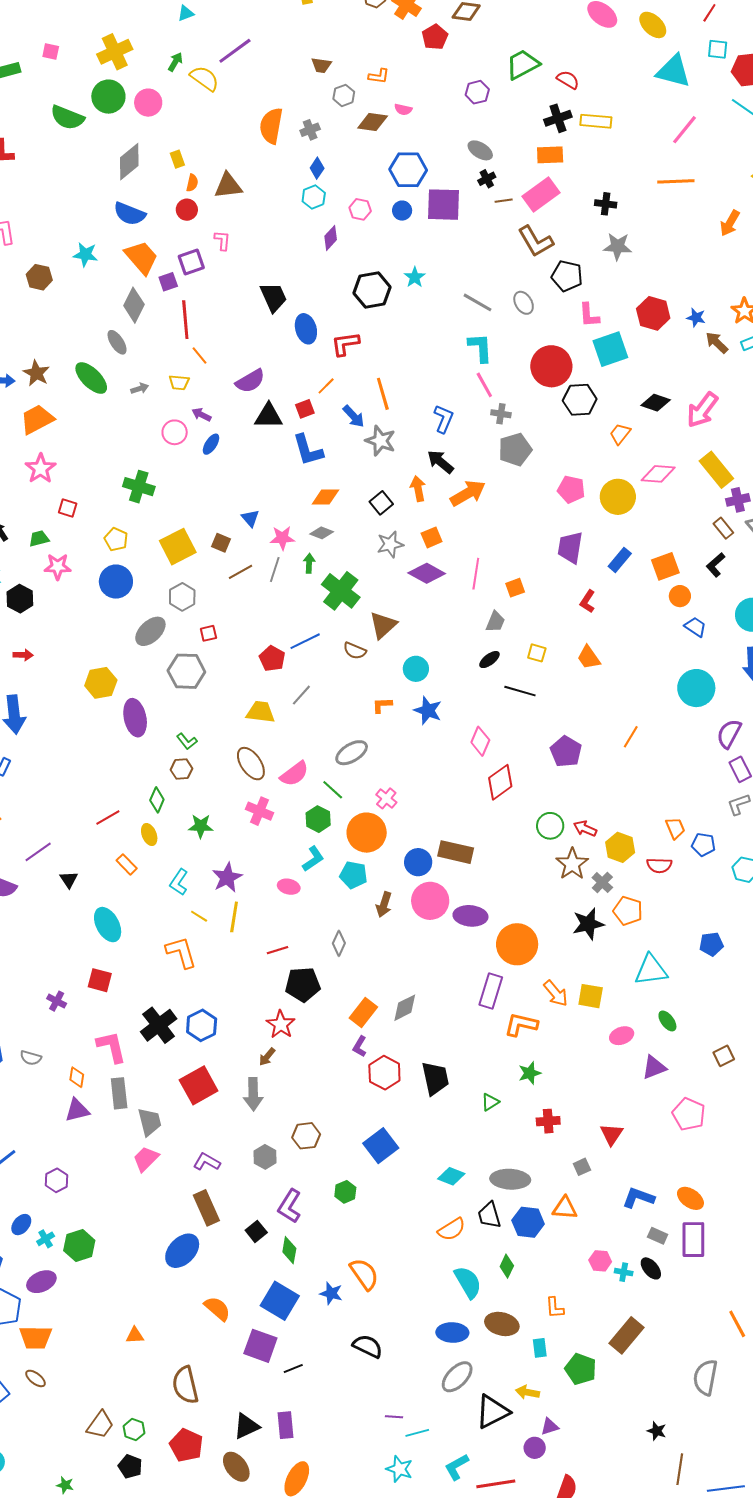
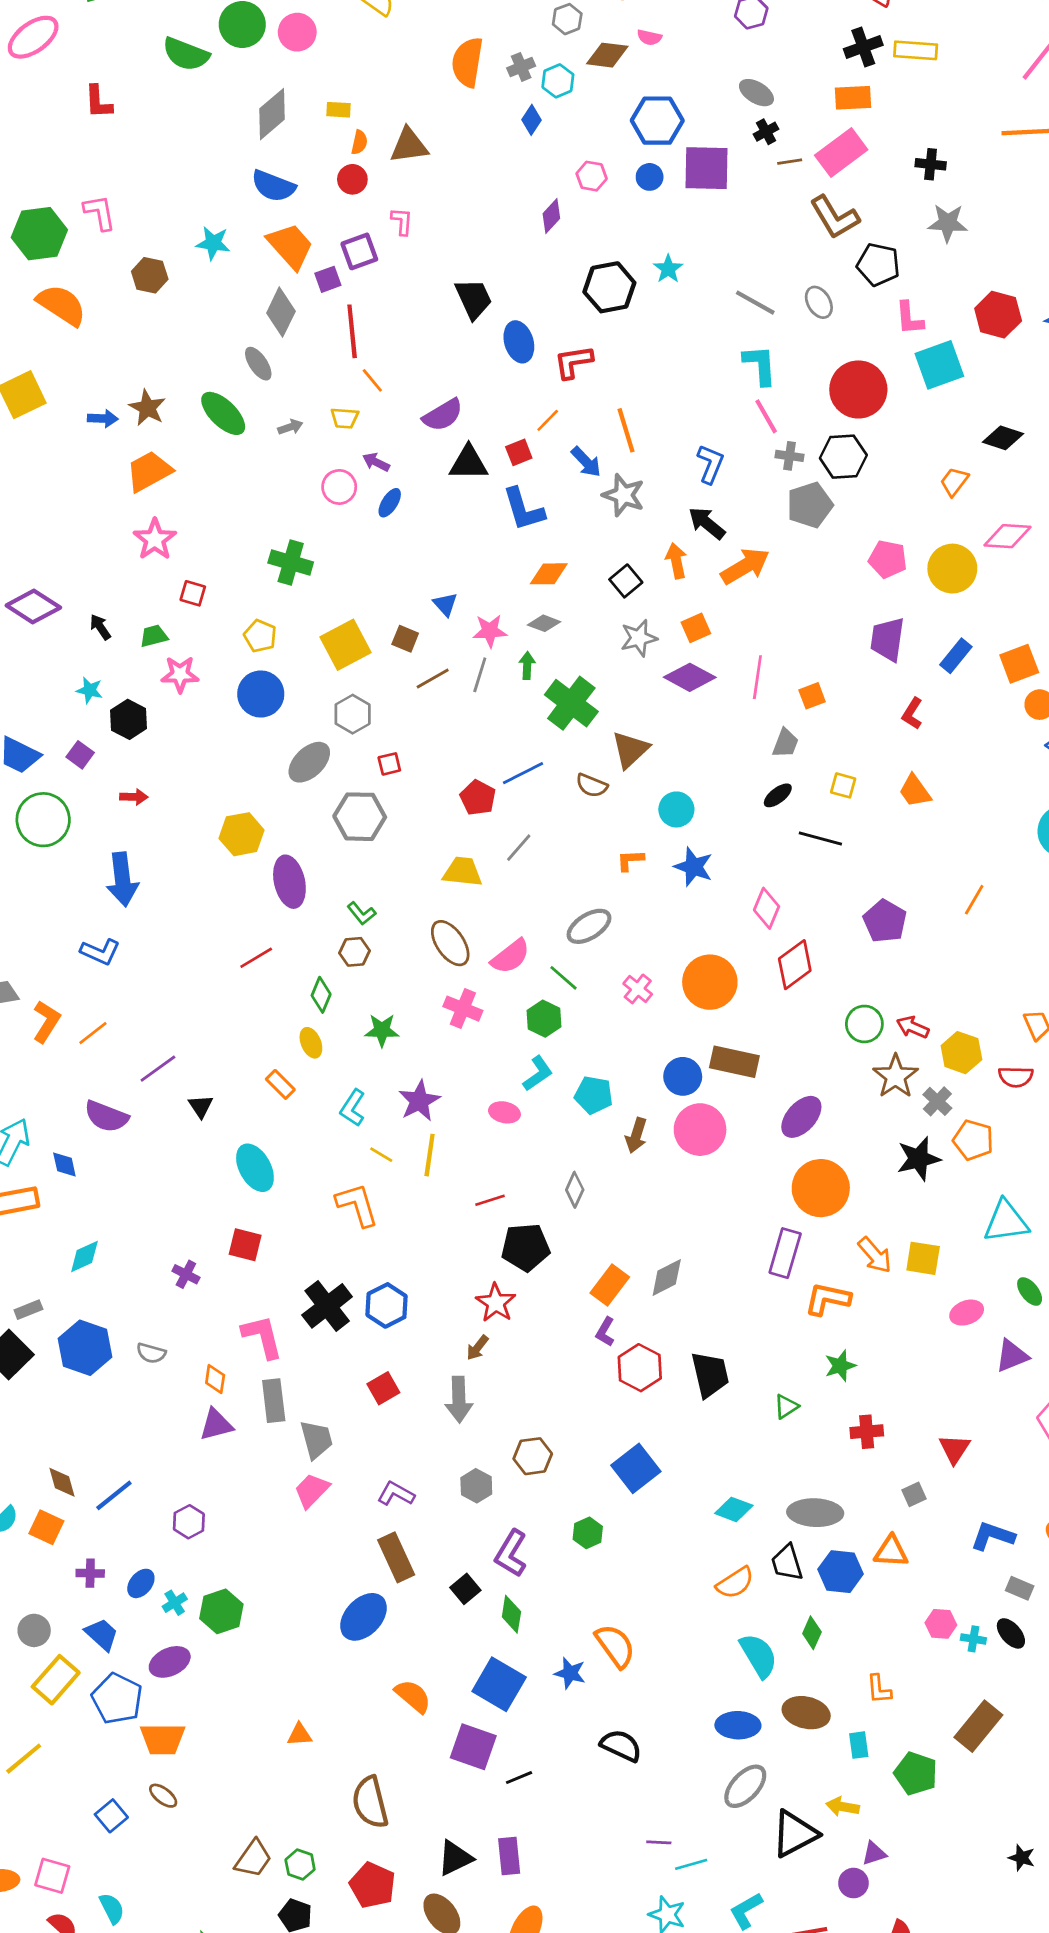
yellow rectangle: (177, 159) -> (338, 110), turned -66
cyan hexagon: (314, 197) -> (558, 81), moved
black hexagon: (580, 400) -> (843, 457), moved
red line: (108, 817) -> (256, 958), moved
orange circle: (367, 833) -> (710, 982), moved
purple ellipse: (470, 916) -> (801, 1117), moved, turned -52
red square: (199, 1085) -> (383, 1388), size x0.6

